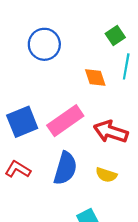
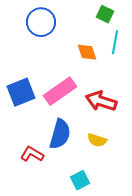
green square: (115, 35) -> (105, 14), turned -30
red L-shape: (18, 169) -> (32, 154), moved

